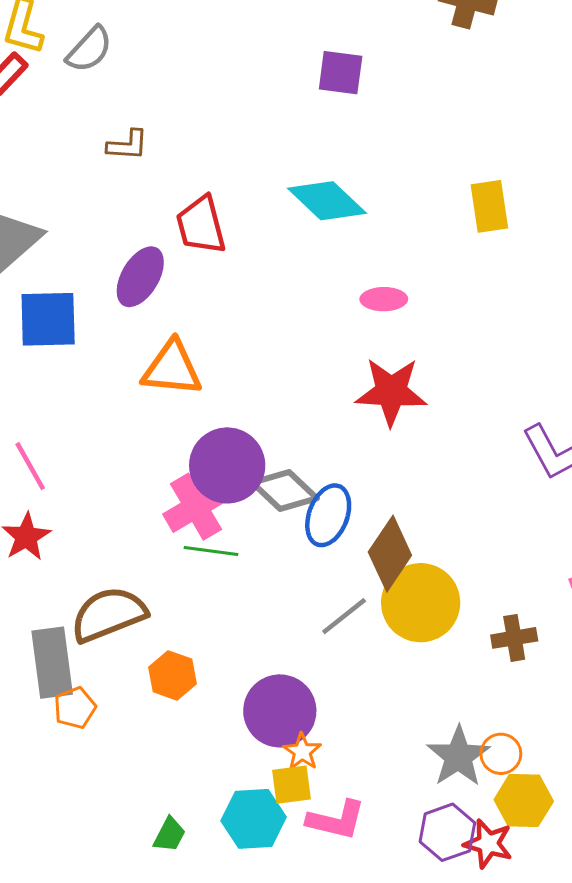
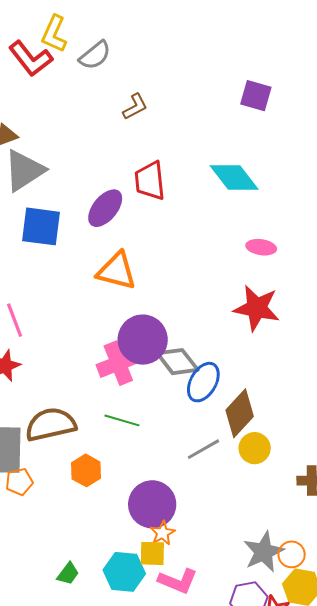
brown L-shape: (128, 145) -> (135, 107), moved, turned -40
green line: (211, 551) -> (122, 420), moved
yellow circle: (421, 603) -> (255, 448), size x0.6

